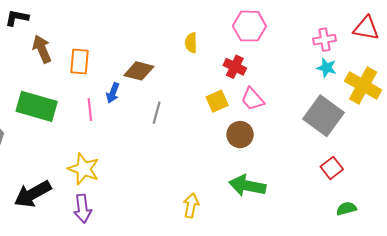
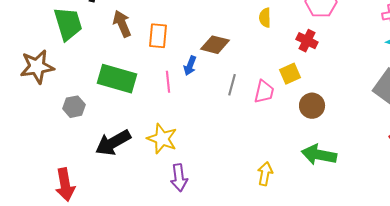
pink trapezoid: (253, 99) -> (264, 92), moved, turned -125
black arrow: (33, 194) -> (113, 143), moved
purple arrow: (83, 209) -> (179, 178), moved

